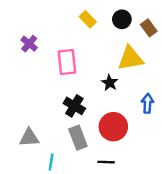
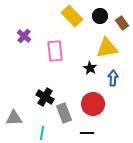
yellow rectangle: (88, 19) -> (72, 16), size x1.5
blue arrow: (147, 103) -> (113, 78), moved
black cross: (74, 106) -> (45, 97), moved
gray triangle: (29, 138) -> (14, 118), moved

